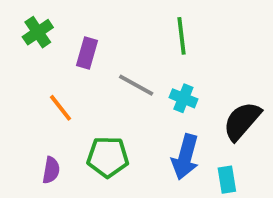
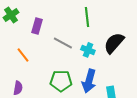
black semicircle: (242, 121) -> (114, 43), moved
green pentagon: (108, 157) -> (61, 81), moved

